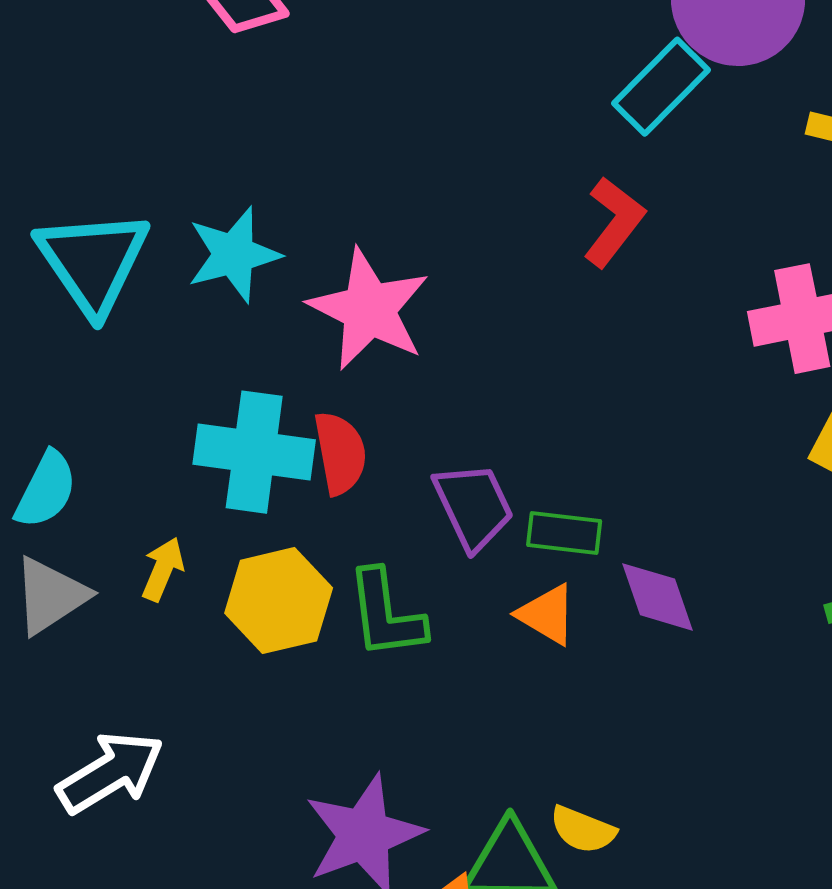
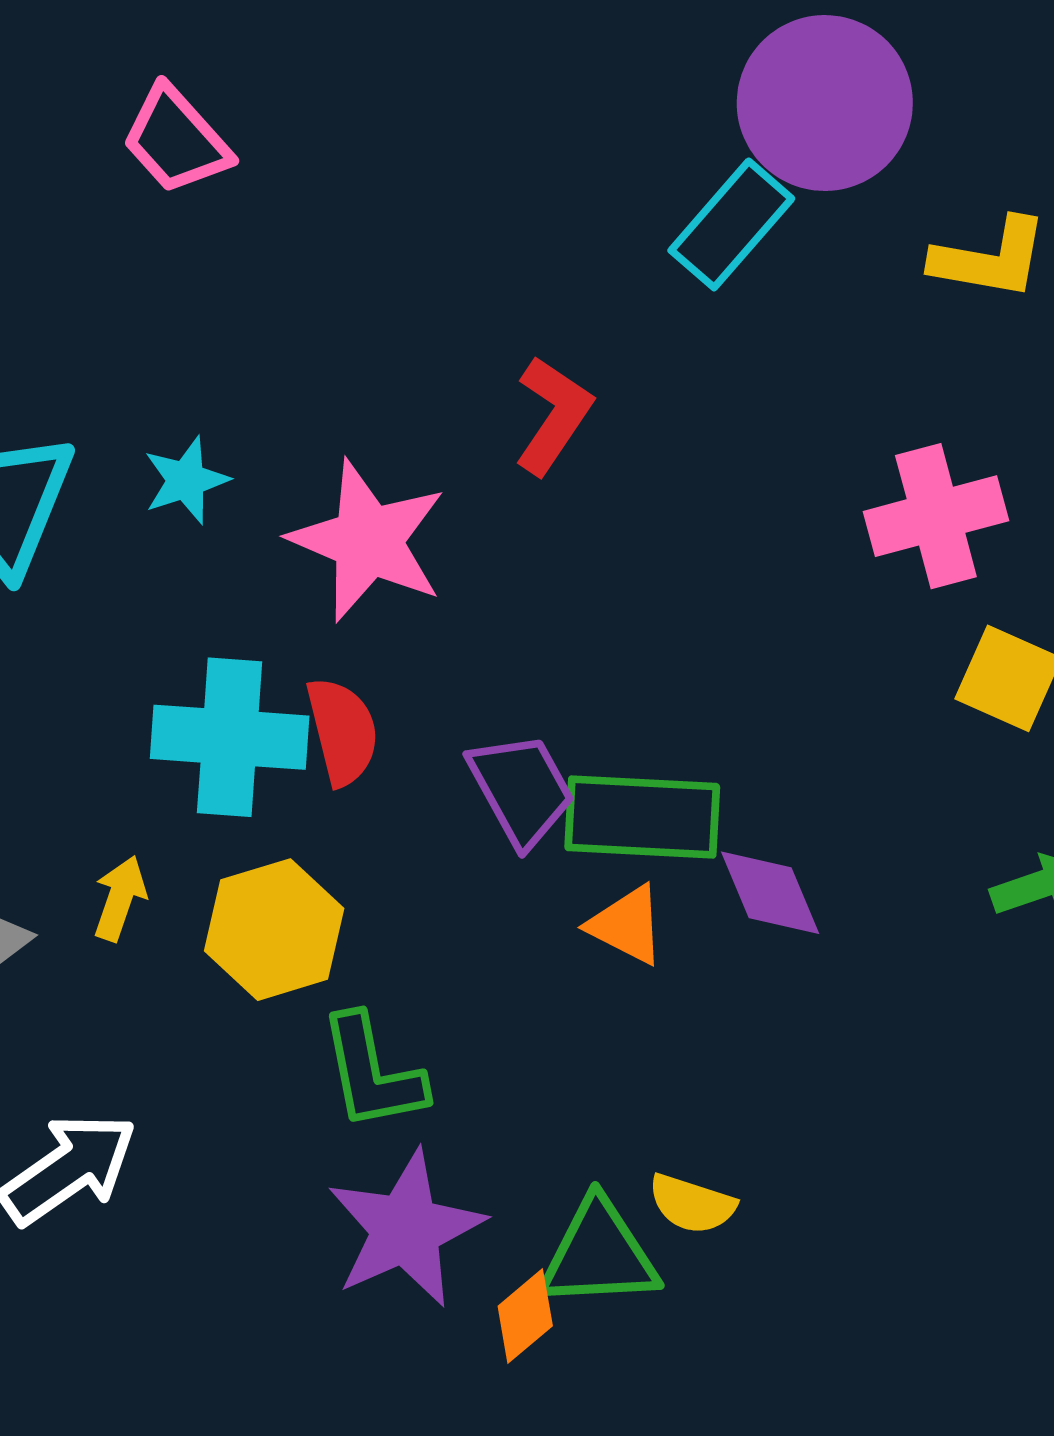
red L-shape: (614, 222) -> (553, 415), moved
cyan star: (234, 254) -> (186, 480), size x0.7
green rectangle: (564, 533) -> (642, 817), size x1.6
green L-shape: (386, 614) -> (372, 1072), moved

